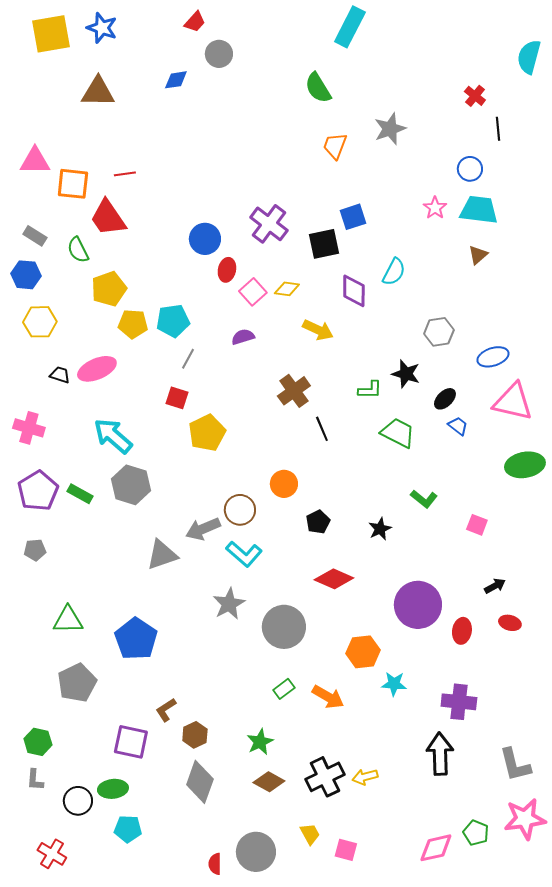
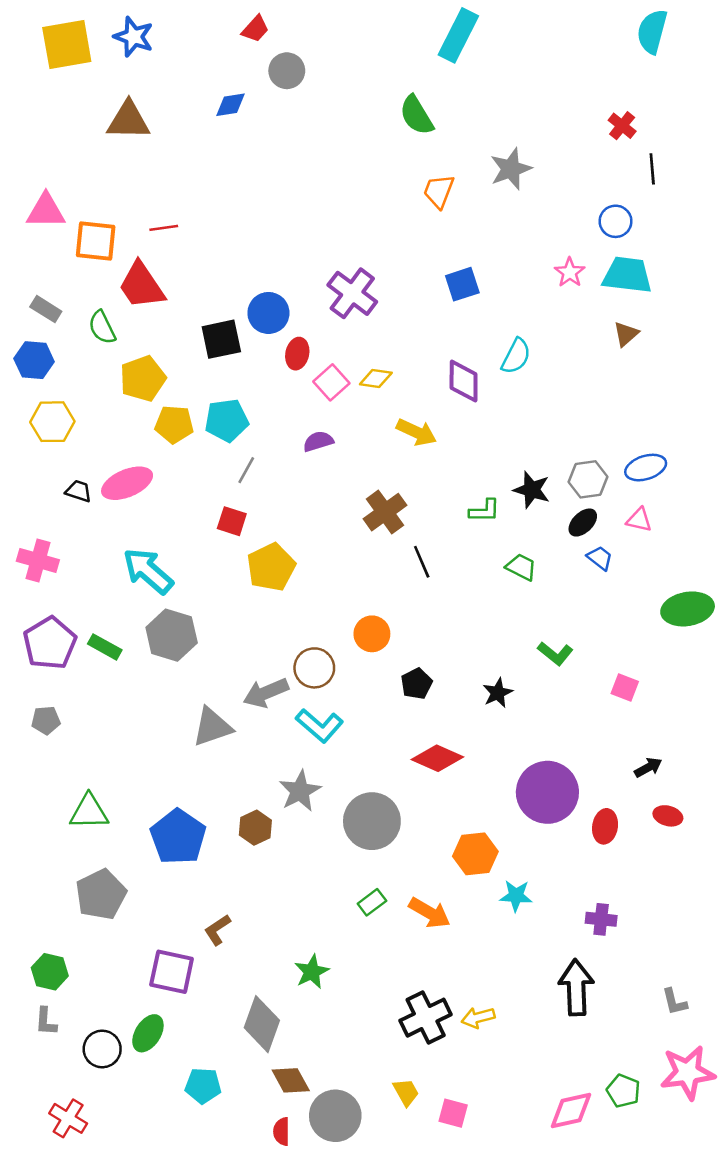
cyan semicircle: (529, 57) -> (652, 31), moved
black square: (324, 244) -> (221, 339), moved
gray hexagon: (439, 332) -> (588, 479), moved
pink triangle: (513, 402) -> (639, 520), moved, size x0.5
green trapezoid: (398, 433) -> (521, 567), size x0.7
purple cross: (459, 702) -> (601, 919), size x0.7
brown hexagon: (195, 735) -> (255, 828), moved
green star: (260, 742) -> (312, 972), moved
gray L-shape: (515, 765) -> (674, 1002), size x0.6
brown diamond: (269, 782) -> (291, 1080), moved, turned 32
green ellipse: (113, 789) -> (148, 1033), turned -52
cyan pentagon: (128, 829) -> (203, 1086), moved

